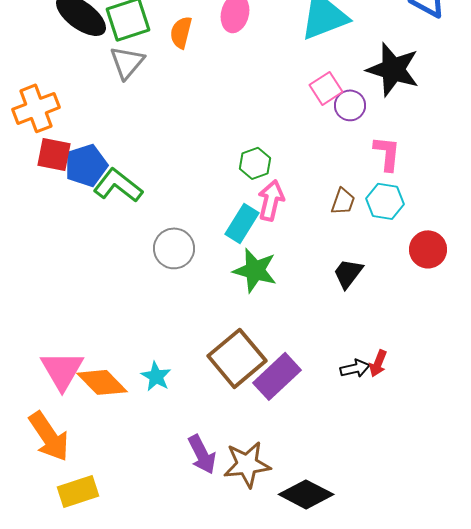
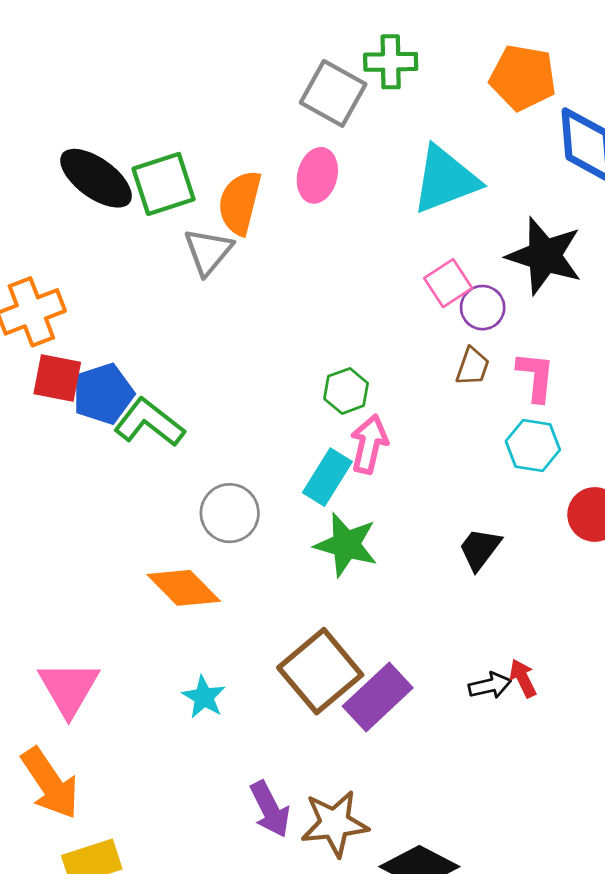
orange semicircle: (181, 32) -> (240, 203), size x1.4
gray triangle: (127, 62) -> (208, 251), moved
brown trapezoid: (343, 201) -> (473, 366), moved
red arrow: (378, 363) -> (523, 678), turned 132
orange diamond: (102, 382) -> (184, 588), moved

